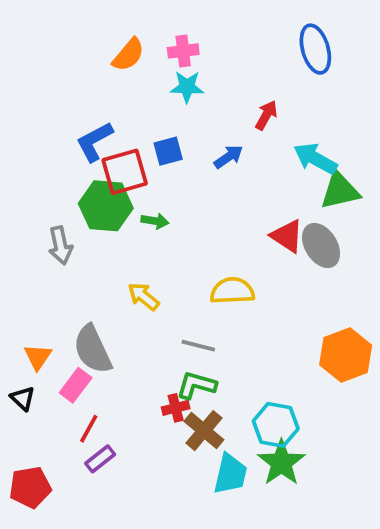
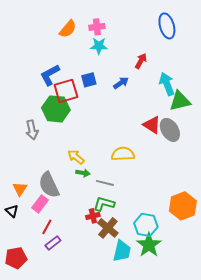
cyan arrow: (315, 159) -> (167, 84), turned 40
green arrow: (155, 221) -> (83, 173), moved
orange hexagon: (346, 355) -> (183, 206), moved

